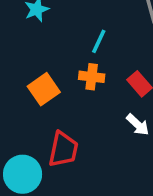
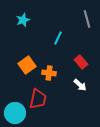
orange cross: (92, 77) -> (49, 73), moved

